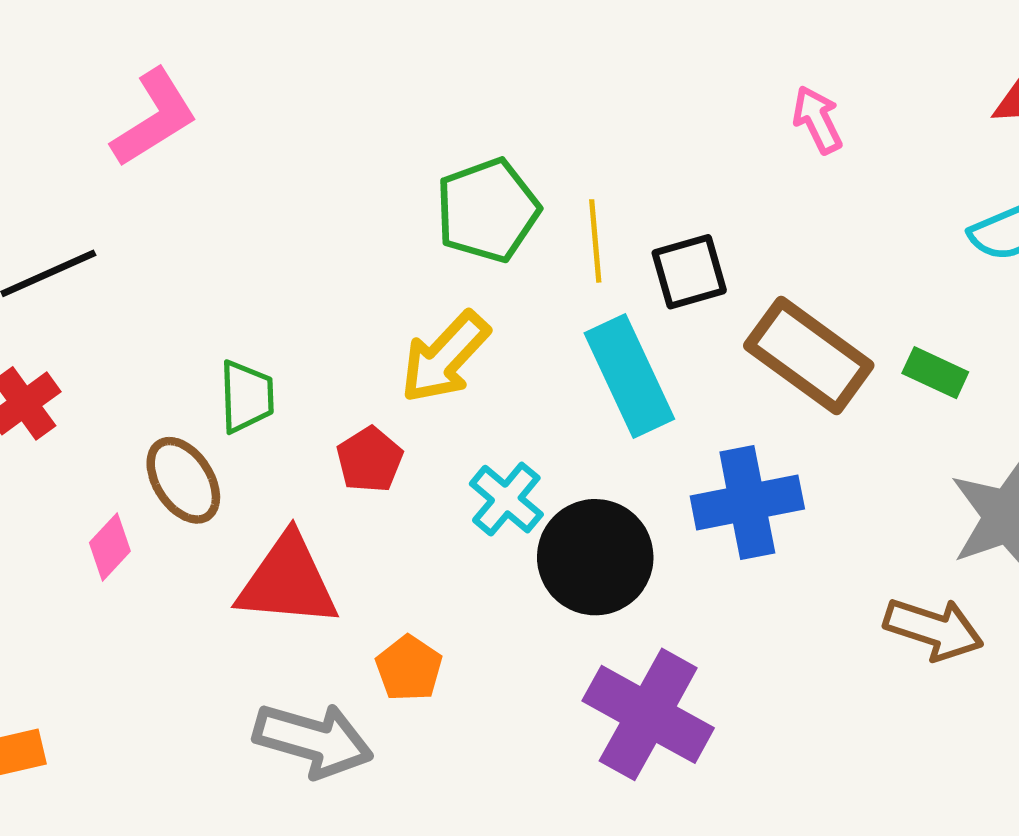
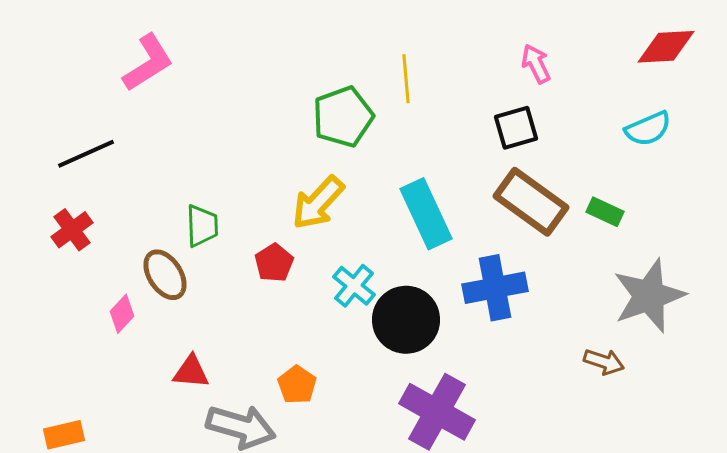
yellow line: (595, 241) -> (406, 79), moved
black square: (689, 272) -> (516, 128), moved
red triangle: (288, 581) -> (191, 372), moved, size x0.6
brown arrow: (934, 629) -> (604, 362), size x0.7

